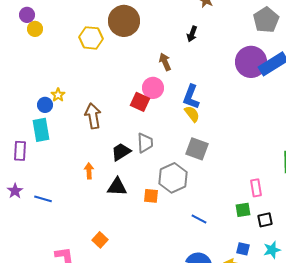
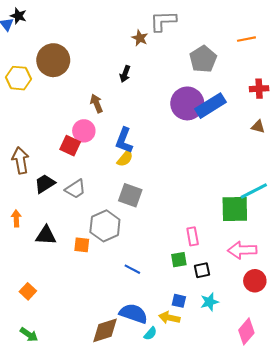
yellow semicircle: (192, 114) -> (125, 158), turned 78
gray trapezoid: (145, 143) -> (75, 189), turned 60
black trapezoid: (121, 152) -> (45, 184), moved

